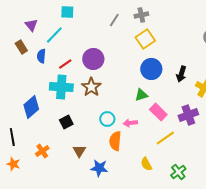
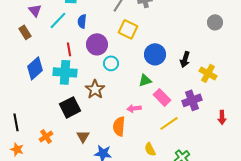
yellow square: (145, 39) -> (128, 29), moved, turned -30
blue semicircle: (41, 56) -> (82, 21), moved
red line: (65, 64) -> (69, 49), turned -64
brown star: (91, 87) -> (95, 89), moved
blue diamond: (31, 107) -> (35, 68), moved
cyan circle: (107, 119) -> (111, 63), moved
black square: (66, 122) -> (70, 107), size x1.5

